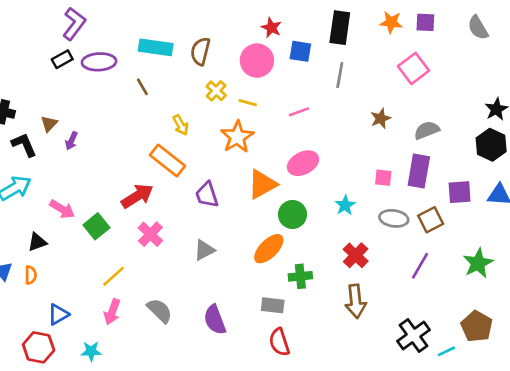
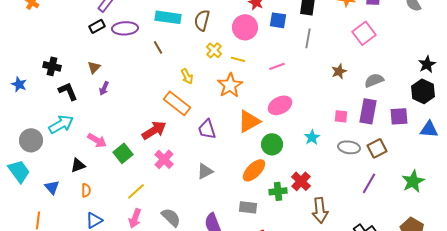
brown triangle: (49, 124) -> (94, 67), moved
purple square: (460, 192) -> (399, 116), moved
red cross: (356, 255) -> (301, 181), moved
orange semicircle: (31, 275) -> (86, 190), moved
gray rectangle: (273, 305) -> (248, 207), moved

